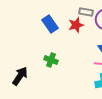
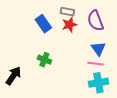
gray rectangle: (86, 12) -> (67, 12), moved

